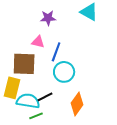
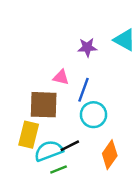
purple star: (48, 18) -> (87, 47), moved
cyan semicircle: (28, 101) -> (49, 151), turned -30

